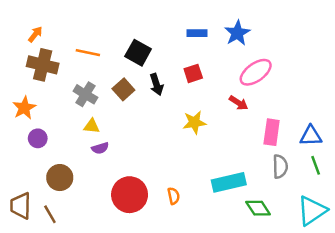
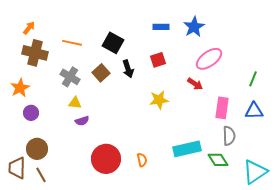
green line: (316, 165) -> (253, 79), moved, turned 42
brown circle: (60, 178) -> (37, 149), moved
green diamond: (258, 208) -> (218, 160), moved

